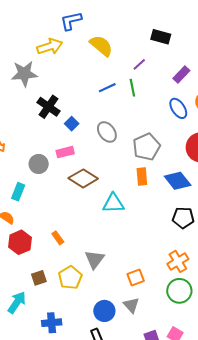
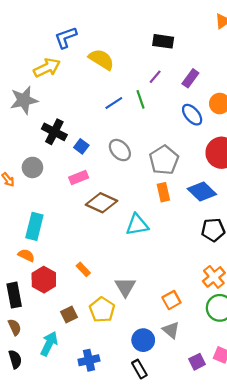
purple line: (139, 64) -> (155, 77), moved
gray circle: (39, 164) -> (32, 167), moved
cyan rectangle: (18, 192) -> (34, 226), size x1.4

